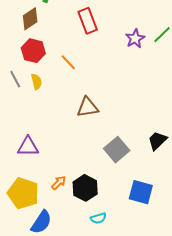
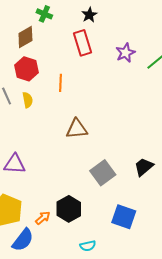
purple star: (135, 39) -> (125, 53), moved
orange line: (68, 62) -> (61, 83), turned 42
orange arrow: (59, 183) -> (43, 218), moved
cyan semicircle: (98, 218) -> (88, 246), moved

